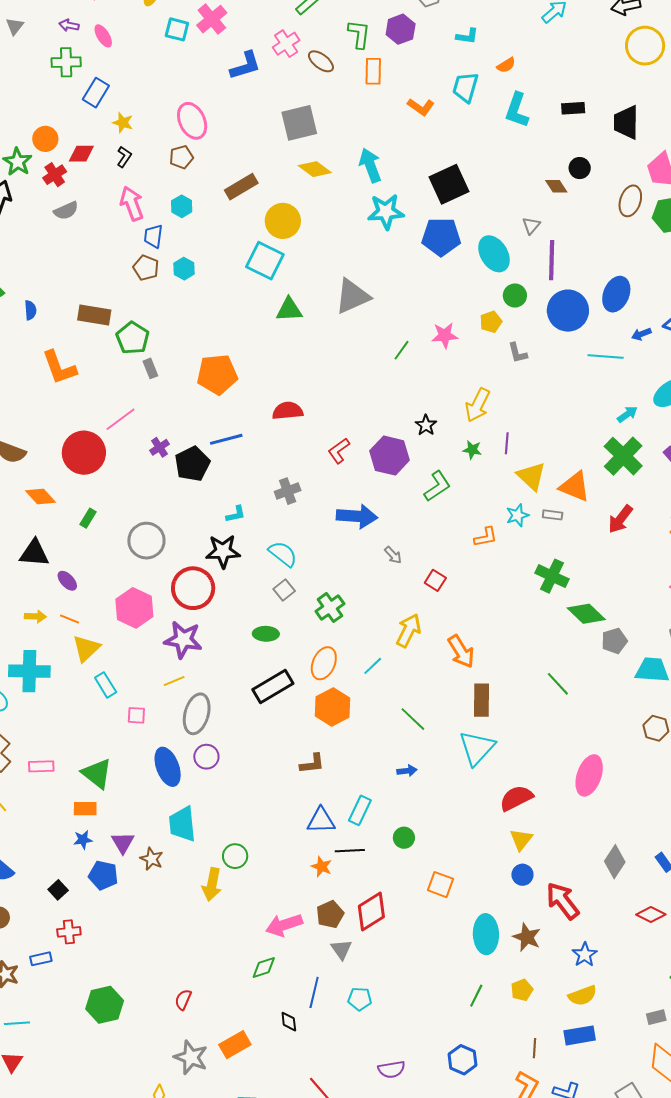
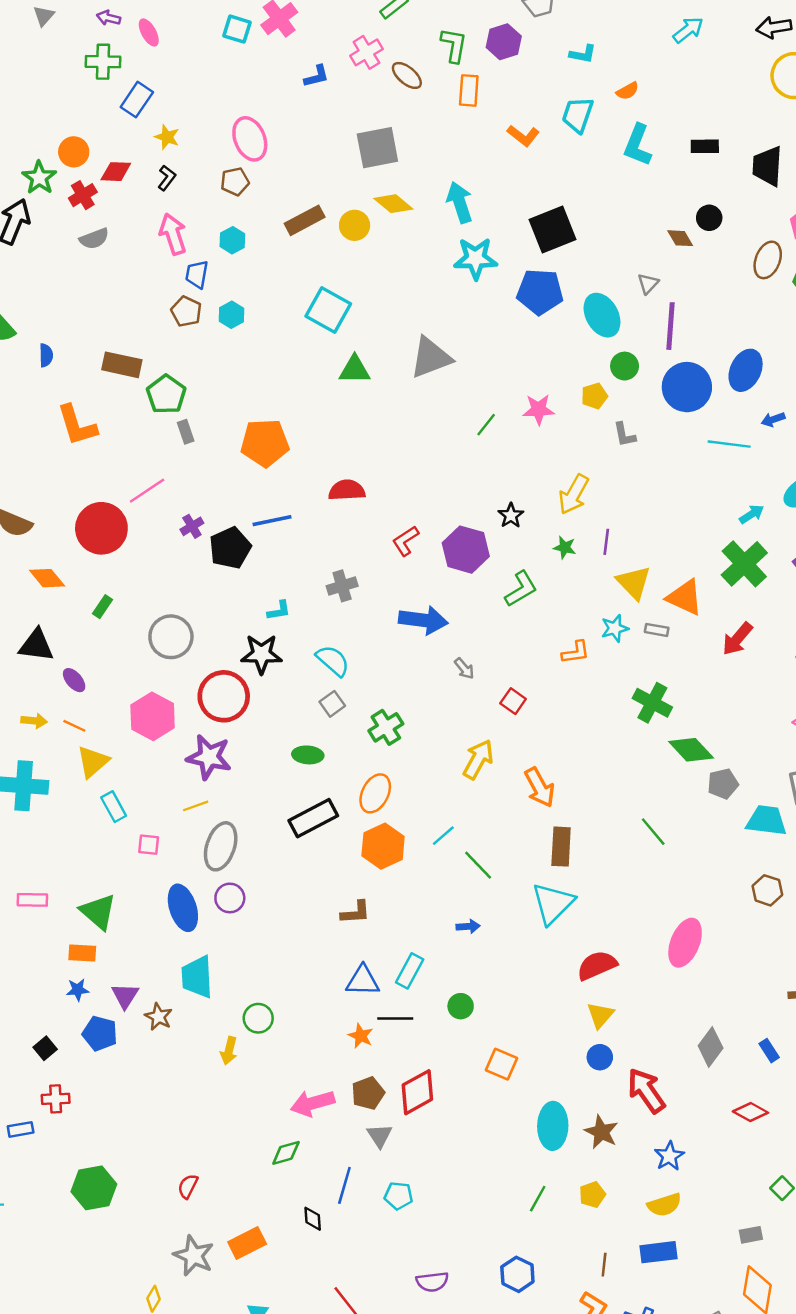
blue L-shape: (245, 66) -> (317, 76), size x0.7
yellow circle: (283, 221) -> (355, 225), moved, size x0.7
cyan line: (373, 666) -> (443, 836), moved
yellow arrow: (212, 884) -> (229, 1051), size x0.7

